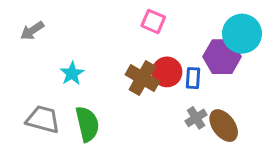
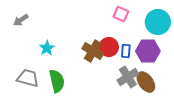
pink square: (153, 21) -> (121, 14), moved
purple hexagon: (222, 57) -> (148, 51), moved
gray cross: (196, 118) -> (128, 77), size x1.5

